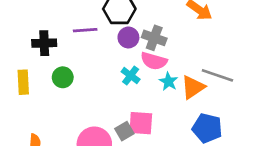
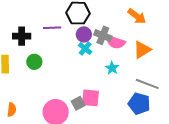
pink semicircle: (154, 61) -> (115, 42), moved
gray line: (217, 75) -> (147, 84), moved
cyan cross: (131, 76) -> (85, 49), moved
orange triangle: (193, 87) -> (142, 50), moved

